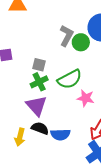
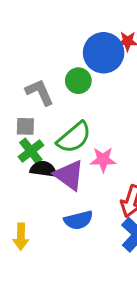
gray L-shape: (66, 36) -> (40, 92), moved, turned -40
purple triangle: (36, 106) -> (69, 175), moved
black semicircle: (40, 128) -> (43, 169), moved

